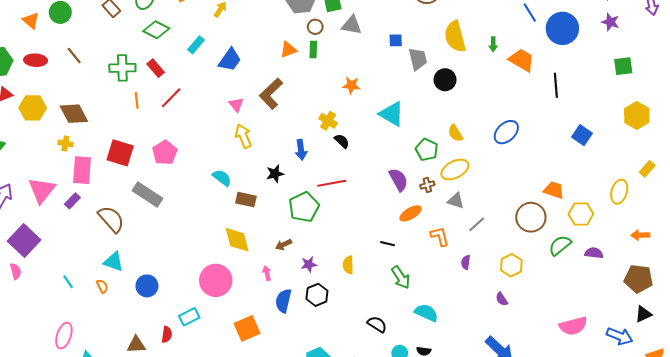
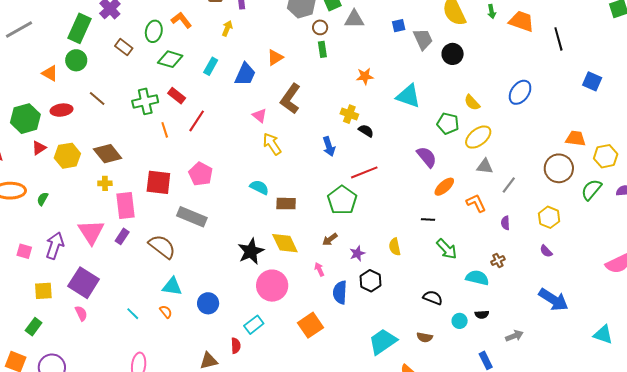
orange triangle: (288, 50) -> (275, 58), moved
black star: (275, 174) -> (251, 251), moved, size x1.5
brown cross: (427, 185) -> (498, 260), moved

